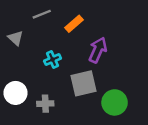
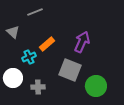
orange rectangle: (74, 24) -> (47, 44), moved
cyan cross: (52, 60) -> (29, 57), moved
gray square: (84, 83) -> (70, 70), turned 35

